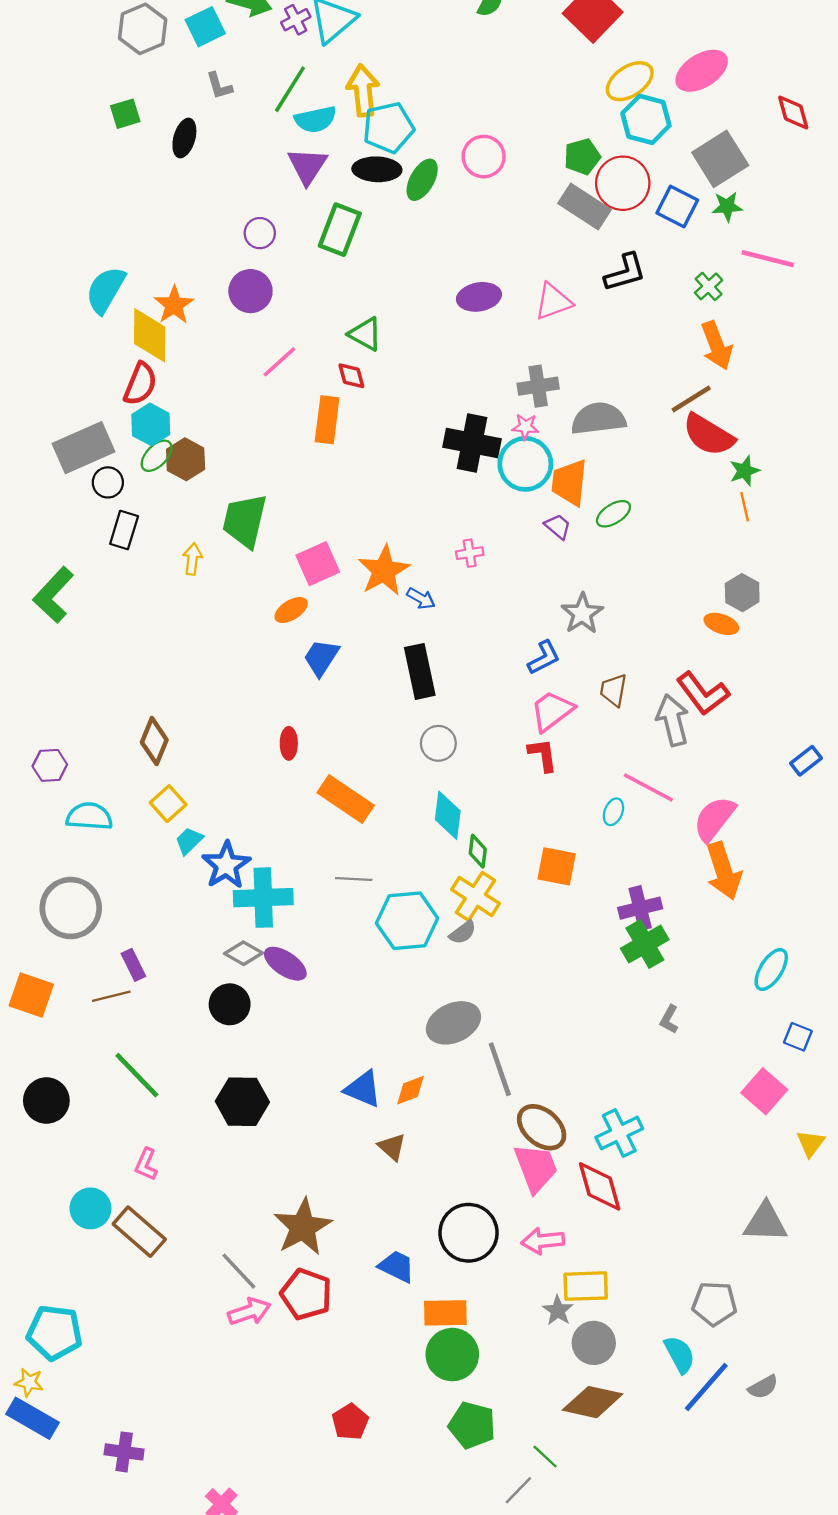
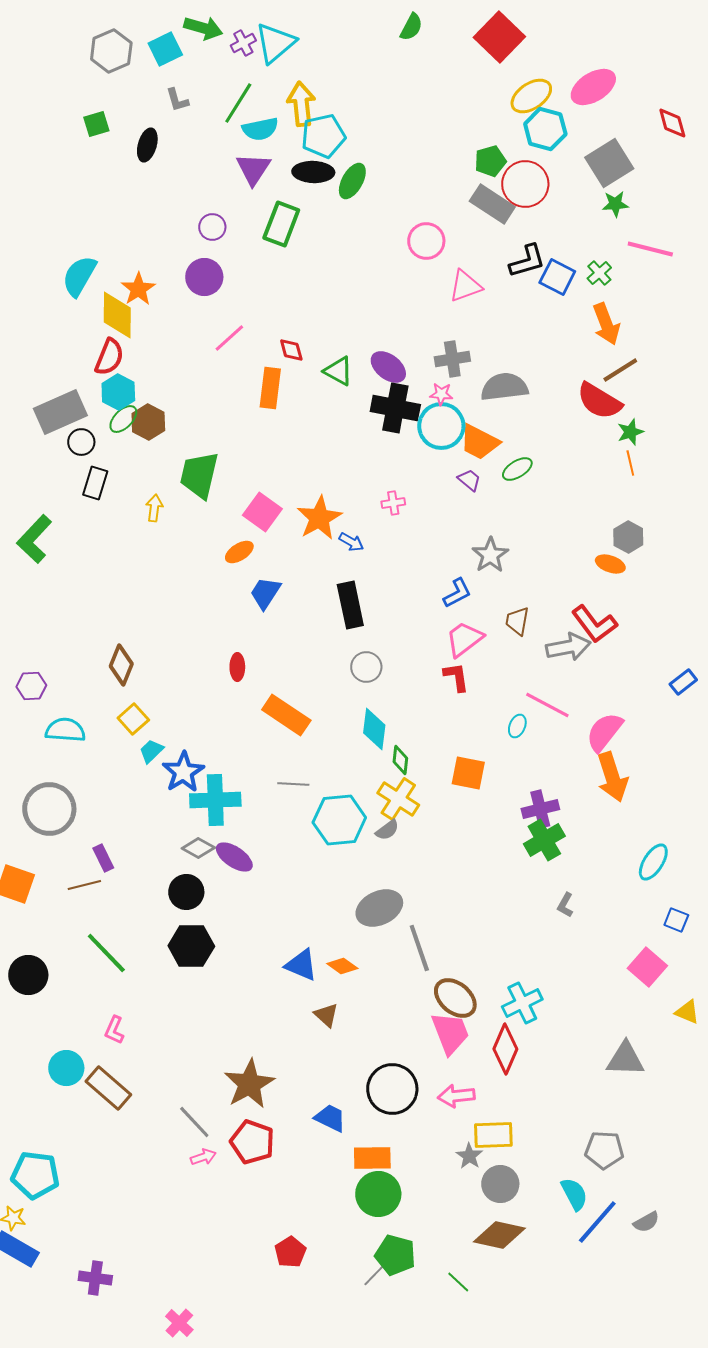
pink circle: (484, 157) -> (426, 241), moved
blue square: (677, 206) -> (557, 277), moved
purple ellipse: (479, 297) -> (388, 367), moved, turned 48
green triangle: (365, 334) -> (338, 371), moved
brown line: (691, 399) -> (620, 370), moved
orange trapezoid: (569, 482) -> (479, 442), turned -69
pink square: (318, 564) -> (262, 512), turned -30
gray arrow: (673, 720) -> (568, 647), turned 93
orange diamond: (411, 1090) -> (342, 966), turned 56
black hexagon: (242, 1102) -> (191, 946), moved
yellow triangle: (811, 1143) -> (687, 1012), turned -44
red diamond: (600, 1186) -> (505, 1049), turned 39
gray triangle: (765, 1222) -> (625, 1059), moved
pink arrow: (249, 1312) -> (203, 1157), size x0.7
gray line: (518, 1490) -> (375, 1274), moved

